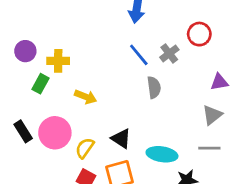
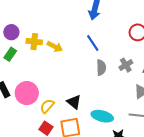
gray cross: (169, 53) -> (126, 65), moved
green rectangle: (41, 84) -> (10, 54), moved
yellow arrow: (86, 97) -> (55, 47), moved

